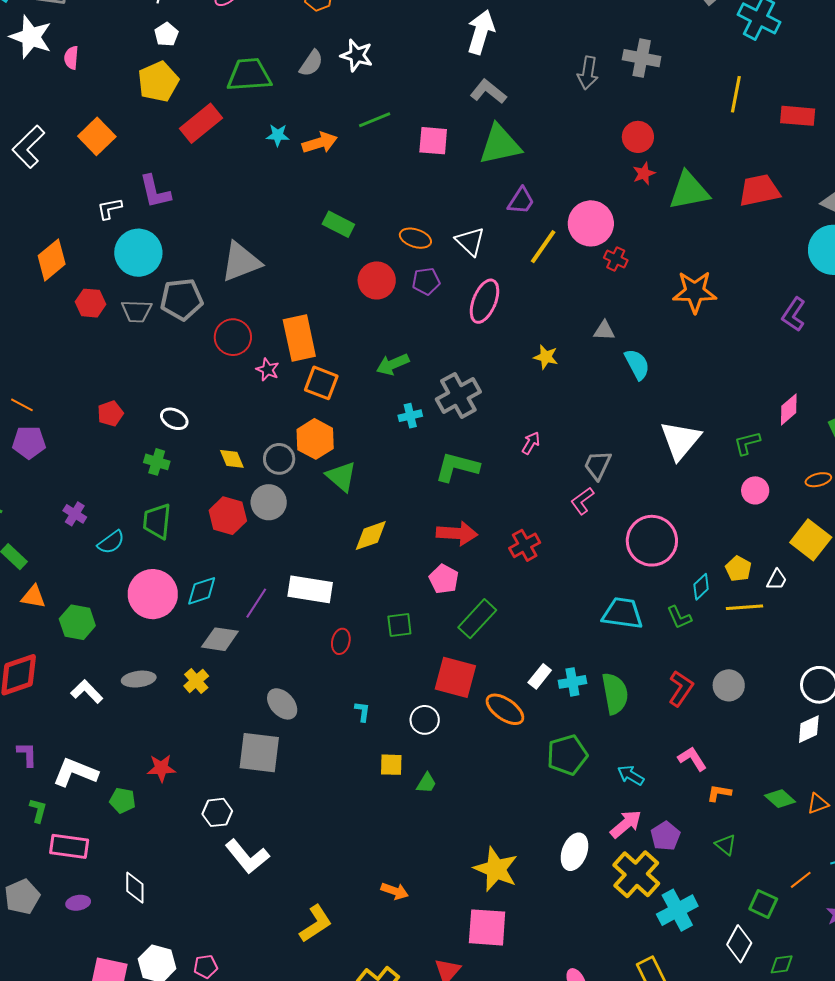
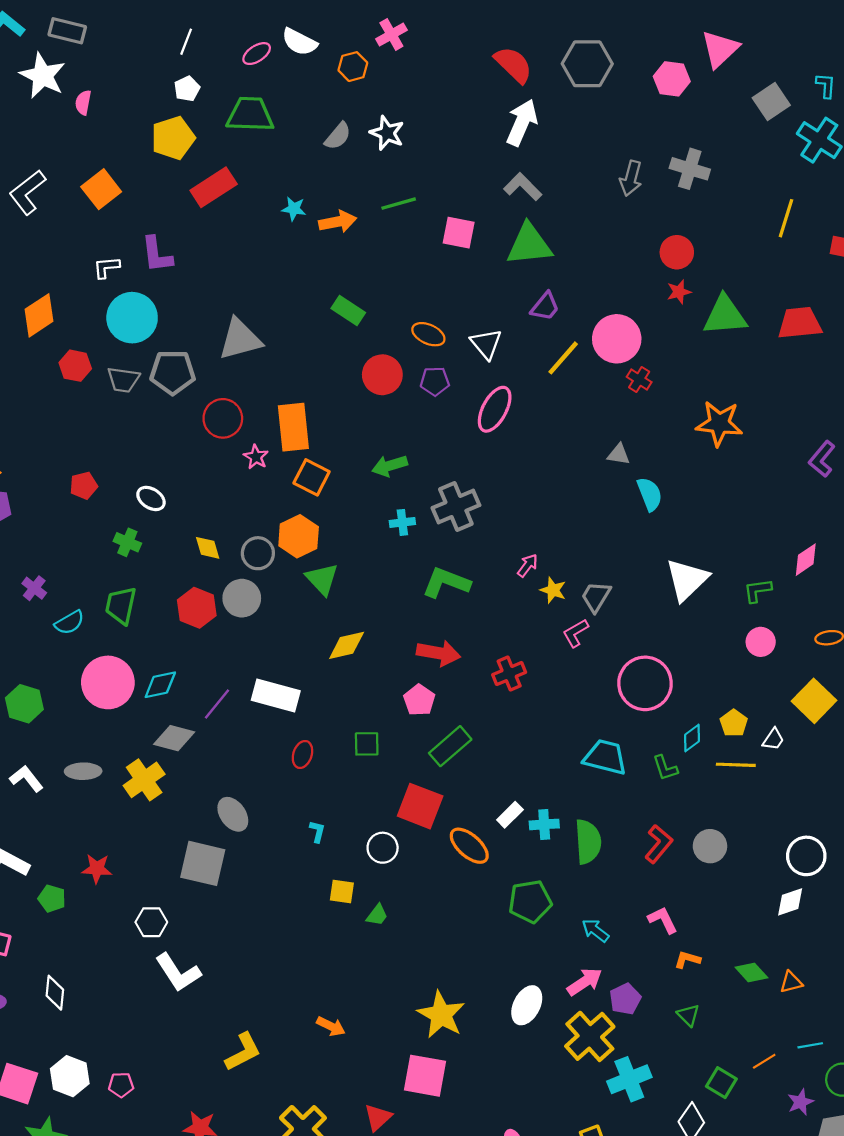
green trapezoid: (249, 75) -> (250, 115), moved
yellow star: (546, 357) -> (553, 590), moved
yellow cross: (196, 681) -> (144, 780), size x1.5

